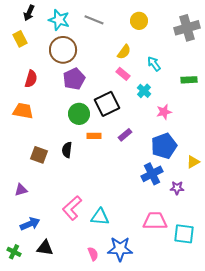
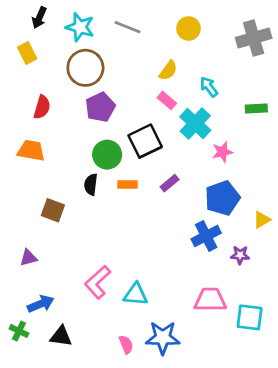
cyan cross: (144, 91) -> (195, 123), size x1.6
black semicircle: (67, 150) -> (91, 184), moved
green cross: (14, 252) -> (19, 331), moved

